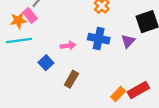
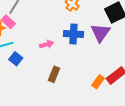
purple triangle: (128, 41) -> (100, 33), size x1.5
blue square: (46, 63) -> (16, 59), moved

